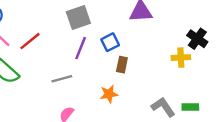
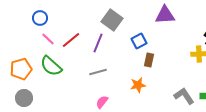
gray square: (78, 17) -> (112, 20), turned -35
purple line: (81, 48) -> (98, 43), moved

